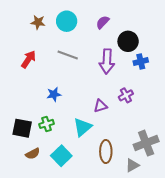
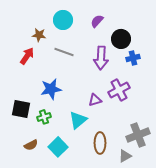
brown star: (38, 22) -> (39, 35), moved
blue star: (54, 94) -> (51, 89), size x1.5
purple cross: (126, 95) -> (119, 90), size x1.5
black square: (22, 128) -> (21, 109), moved

